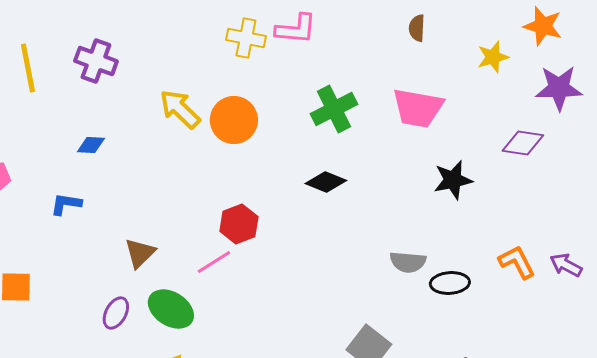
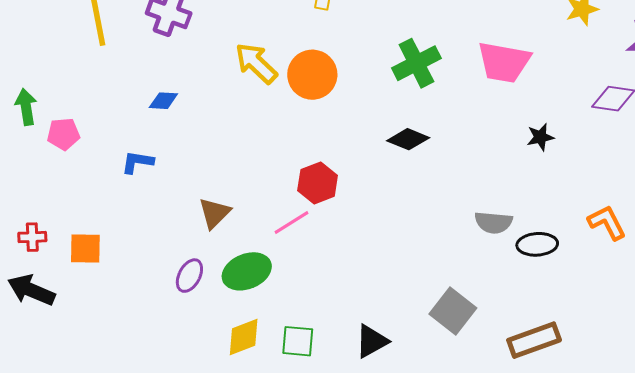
black star: (453, 180) -> (540, 137), size x0.7
green ellipse: (171, 309) -> (247, 271), turned -54

